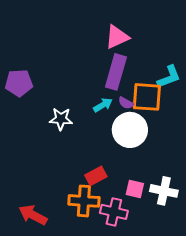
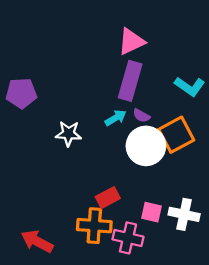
cyan L-shape: (169, 77) -> (190, 86), turned 56
orange square: (147, 97) -> (176, 135), moved, turned -32

